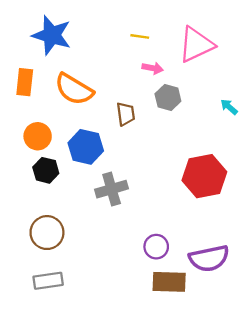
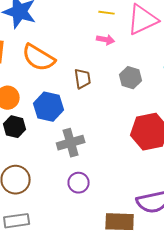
yellow line: (140, 36) -> (107, 13), moved
gray hexagon: (168, 97) -> (131, 78), moved
purple circle: (156, 247) -> (79, 183), moved

